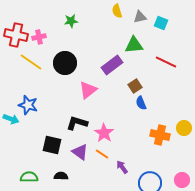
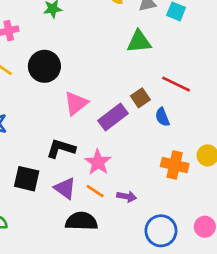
red line: (166, 62) -> (176, 84), moved
purple rectangle: (112, 65) -> (113, 117), moved
blue semicircle: (141, 103) -> (162, 117), moved
purple arrow: (122, 167) -> (127, 197), moved, turned 136
black semicircle: (61, 176) -> (81, 221), moved, size x1.6

